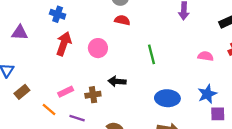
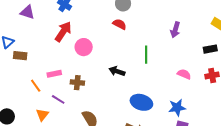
pink circle: (98, 48) -> (84, 47), moved
green line: (152, 54) -> (146, 55), moved
black arrow: (117, 81) -> (117, 71), moved
brown rectangle: (22, 92) -> (20, 56), moved, turned 32

